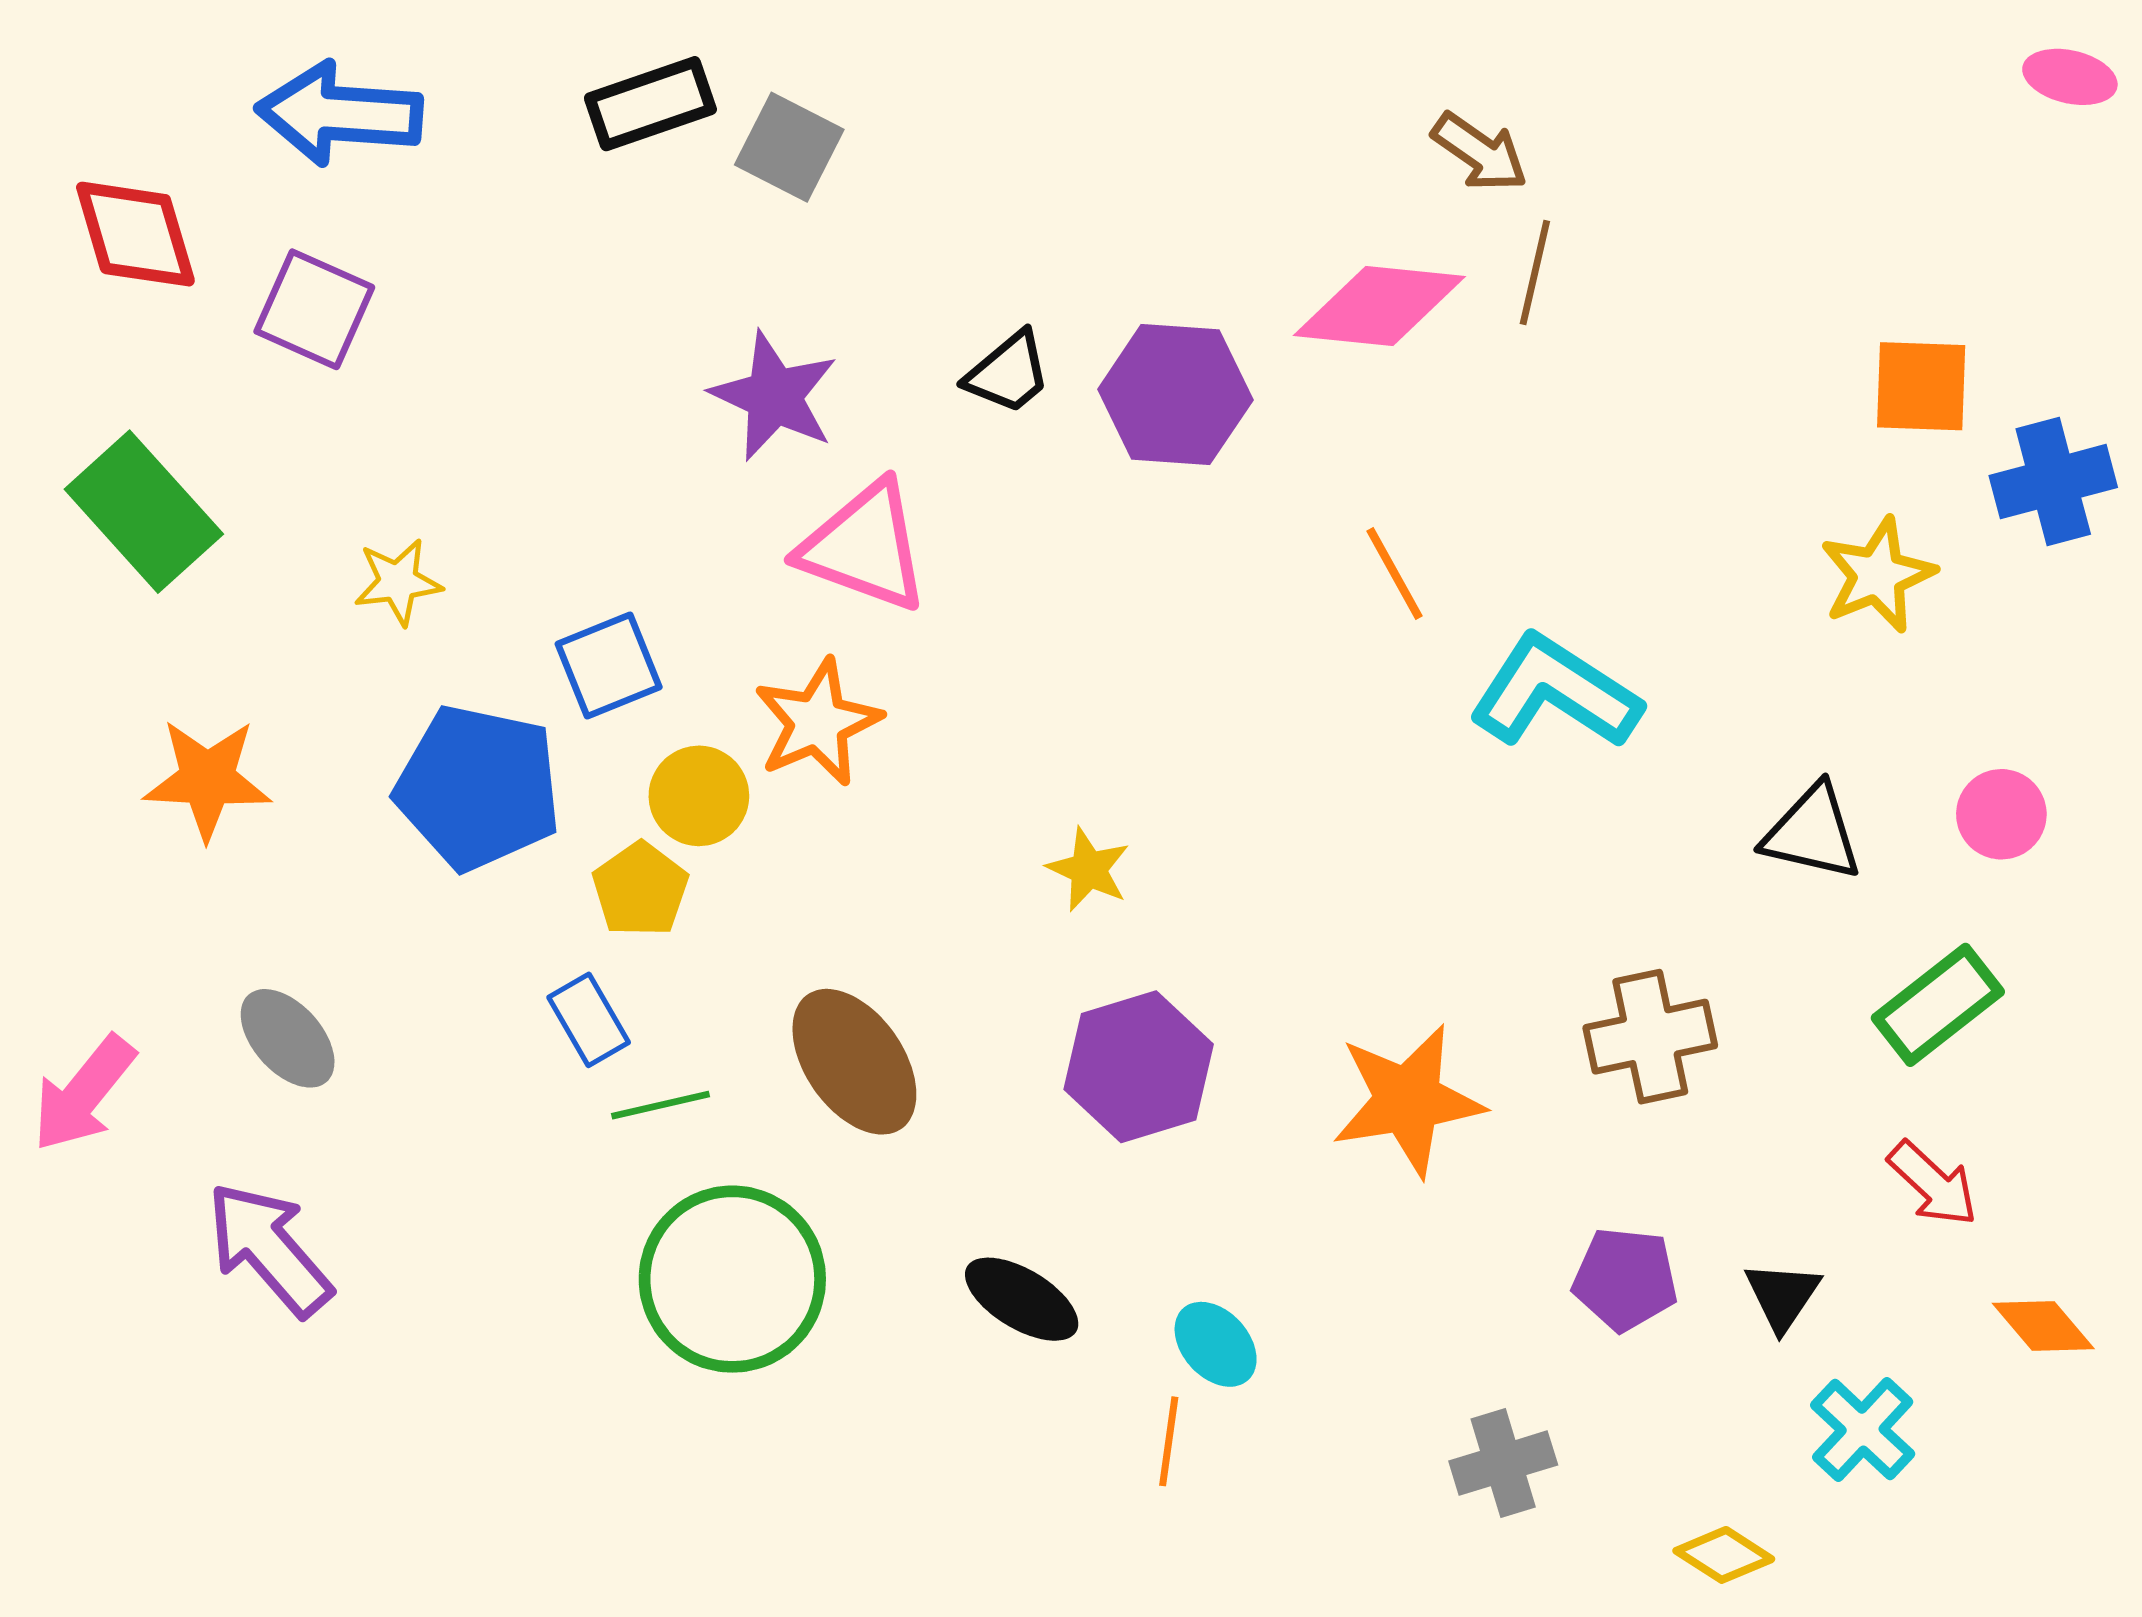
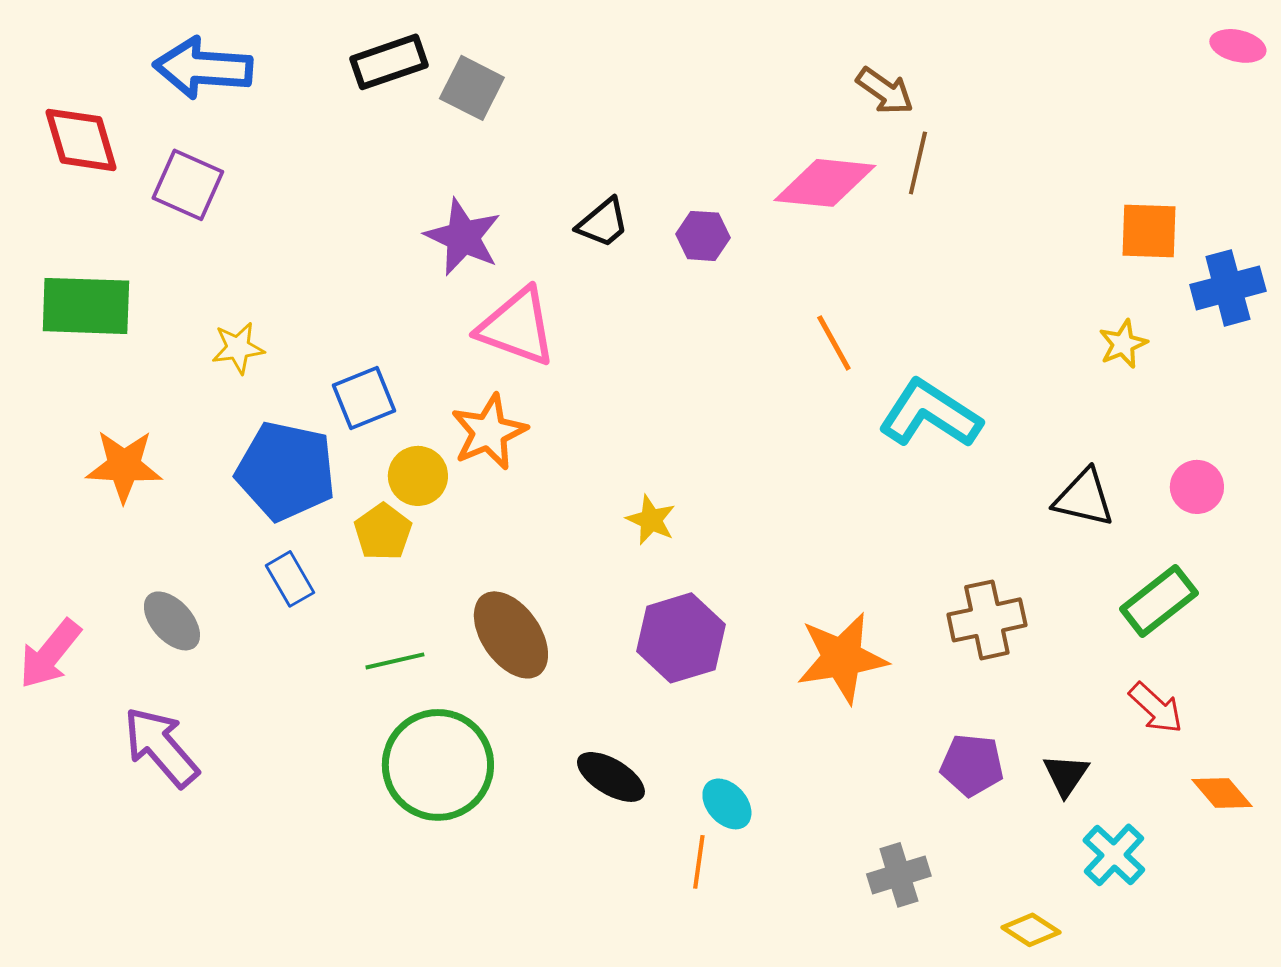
purple hexagon: (1175, 395) -> (703, 236), size x0.6
green rectangle: (144, 512) -> (86, 306), turned -46
yellow star: (1878, 575) -> (1123, 344), size x0.7
blue rectangle: (589, 1020) -> (290, 579), moved

